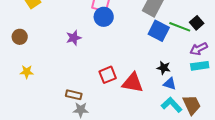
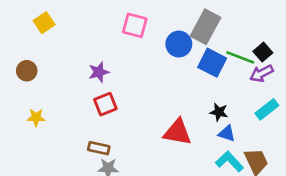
blue circle: (104, 17) -> (179, 44), moved
purple arrow: (199, 49) -> (262, 73), moved
cyan rectangle: (200, 66) -> (267, 109), turned -30
red square: (108, 75) -> (105, 104), moved

